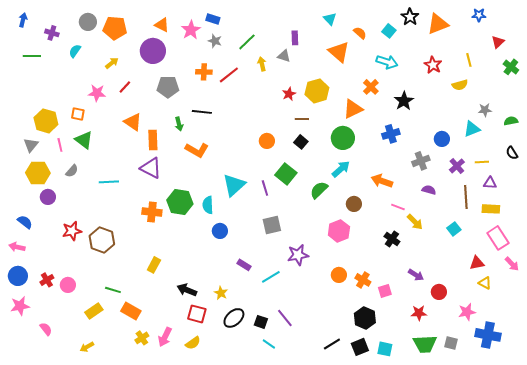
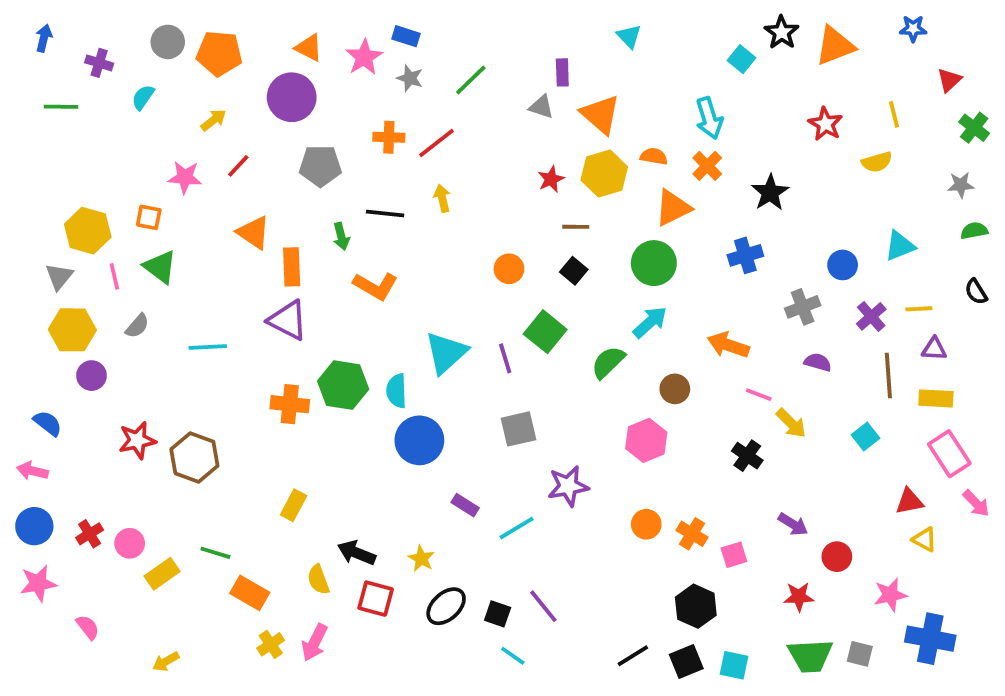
orange semicircle: (360, 33) -> (654, 156), moved, turned -32
orange triangle: (339, 52) -> (600, 114), moved
cyan arrow: (387, 62) -> (709, 118), moved, turned 55
yellow arrow: (262, 64) -> (442, 198), moved
gray star: (485, 110) -> (961, 185), moved
blue circle: (220, 231) -> (419, 440), size x1.6
yellow rectangle: (94, 311) -> (162, 574), moved
yellow semicircle: (193, 343) -> (318, 580), moved, turned 105

